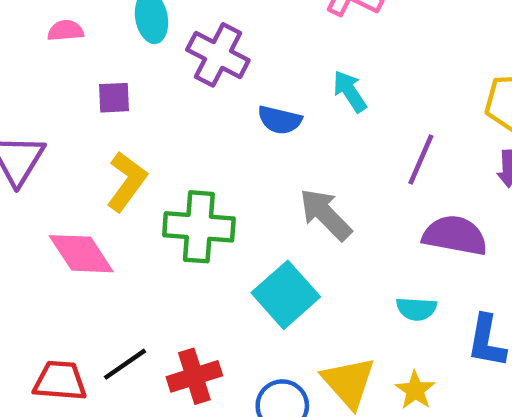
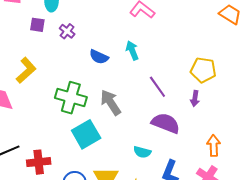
purple cross: (218, 55) -> (67, 31), moved, size x0.6
purple square: (114, 98) -> (37, 25), moved
purple line: (421, 159) -> (157, 87), turned -70
green cross: (199, 227) -> (71, 98), moved

